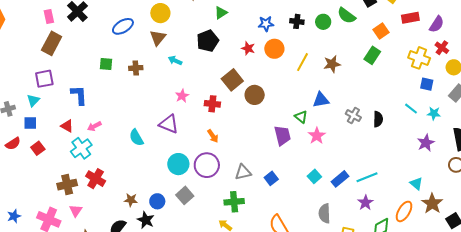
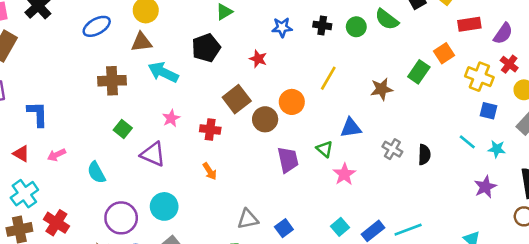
orange square: (381, 31) -> (444, 53), moved
brown triangle: (158, 38) -> (142, 42), turned 42
orange circle: (274, 49) -> (292, 102), moved
cyan arrow: (175, 61) -> (163, 72), size x1.6
green square: (106, 64) -> (123, 129), moved, turned 32
brown star: (332, 64) -> (382, 89), moved
brown cross: (136, 68) -> (112, 81), size x1.5
purple trapezoid: (282, 135) -> (288, 160), moved
cyan semicircle: (136, 138) -> (96, 172), moved
cyan cross: (81, 148) -> (24, 194), moved
purple circle: (207, 165) -> (121, 218), moved

